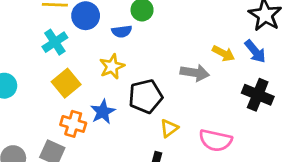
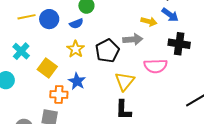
cyan cross: (55, 42) -> (21, 51), moved
black pentagon: (146, 96) -> (107, 51), moved
yellow triangle: (169, 128) -> (125, 81), size x1.5
pink semicircle: (215, 140) -> (156, 66), moved

